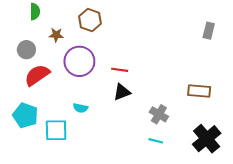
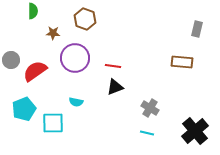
gray circle: (26, 50) -> (11, 60), moved
brown rectangle: (199, 91) -> (182, 62), moved
cyan pentagon: (25, 115) -> (24, 109), turned 30

